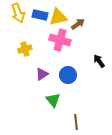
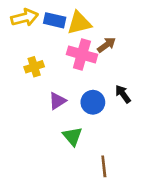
yellow arrow: (18, 13) -> (25, 18), turned -84
brown arrow: (78, 24) -> (107, 45), moved
black arrow: (99, 61) -> (123, 94), moved

